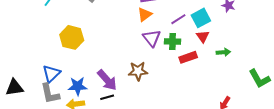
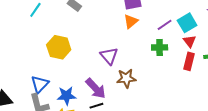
purple triangle: (152, 38) -> (109, 56), moved
red rectangle: (188, 57) -> (189, 61), moved, turned -54

